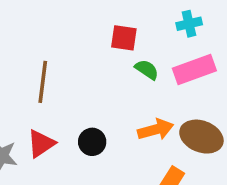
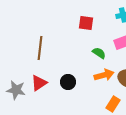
green semicircle: (147, 70) -> (99, 53), moved

